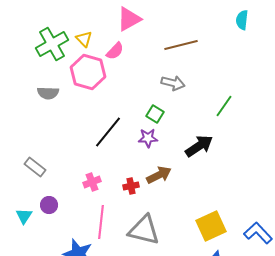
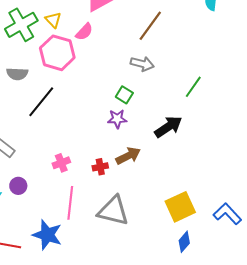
brown line: (181, 45) -> (150, 26), turned -40
black line: (108, 132) -> (41, 102), moved

